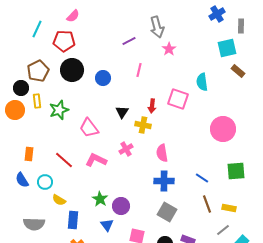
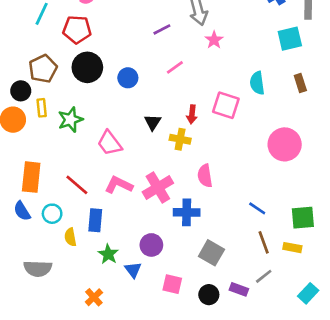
pink line: (139, 70) -> (175, 67), turned 40
brown rectangle: (238, 71) -> (300, 83), moved, turned 32
pink cross: (126, 149) -> (158, 188), moved, size x1.6
orange rectangle: (29, 154) -> (31, 177), size x1.6
green square: (236, 171) -> (303, 218), moved
blue cross: (164, 181) -> (187, 212), moved
green star: (100, 199) -> (108, 254), moved
yellow semicircle: (59, 200) -> (70, 237), turned 48
blue rectangle: (73, 220) -> (95, 220), moved
gray line: (223, 230) -> (264, 276), moved

